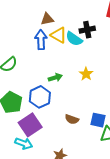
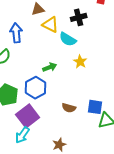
cyan semicircle: (74, 39) -> (68, 39), moved
blue arrow: (41, 40) -> (16, 33), moved
cyan arrow: (24, 143) -> (22, 135), turned 108

